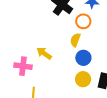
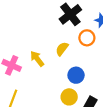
yellow semicircle: (75, 40) -> (62, 49), moved

